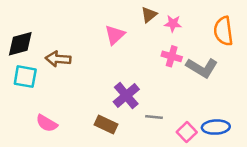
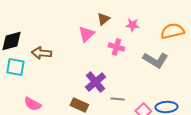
brown triangle: (149, 15) -> (103, 19), moved
orange semicircle: (223, 31) -> (172, 31), turned 85
pink cross: (172, 56) -> (116, 47), moved

